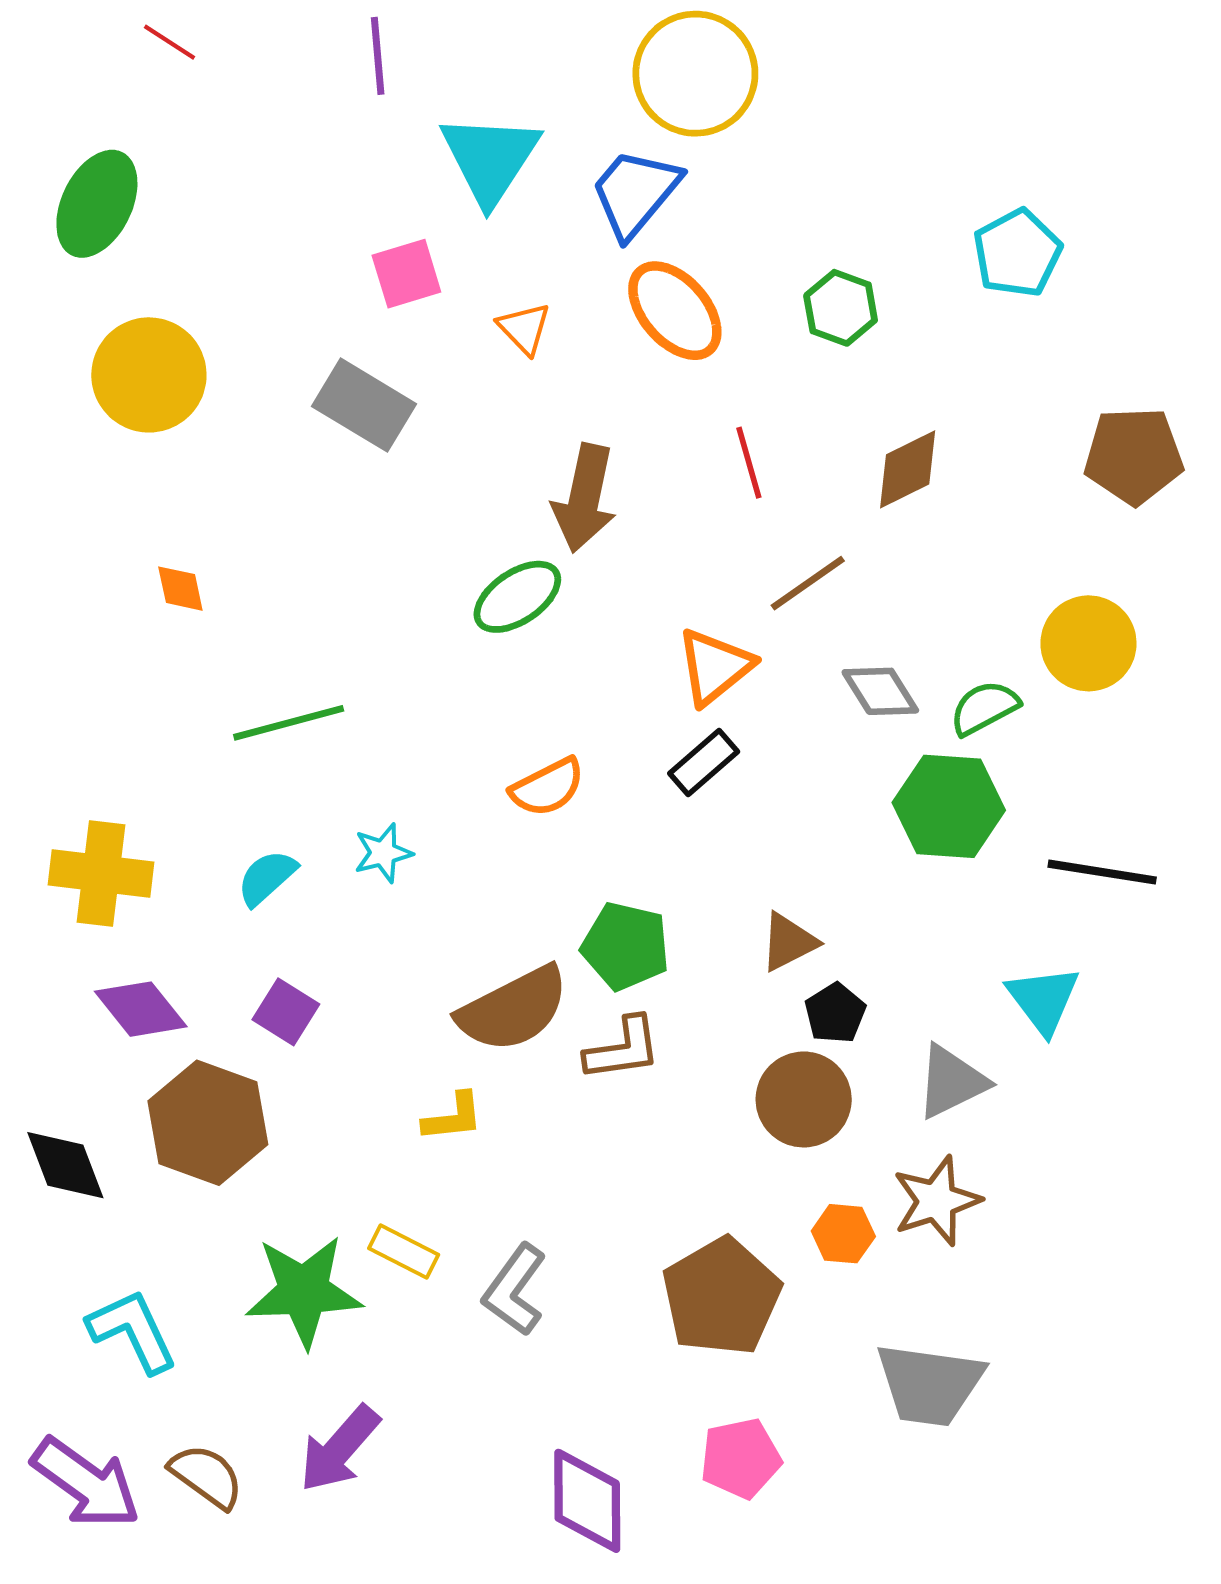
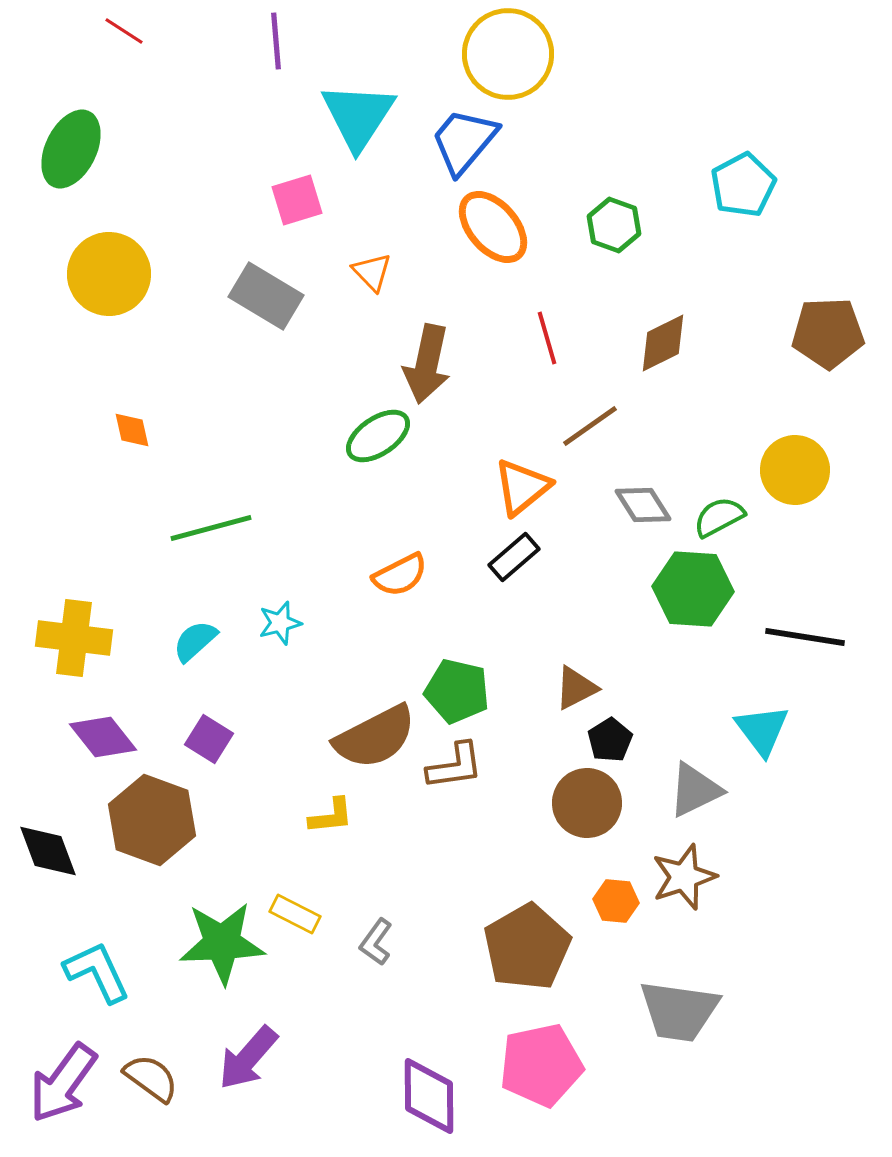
orange triangle: (524, 328) -> (372, 272), moved
gray L-shape: (515, 1290) -> (376, 942), size x0.7
pink pentagon: (741, 1458) -> (541, 1065), size x1.4
purple arrow: (86, 1483) -> (63, 1083), turned 90

